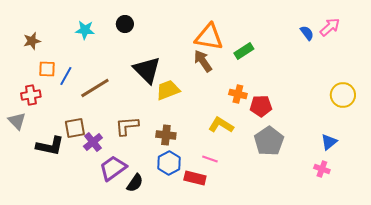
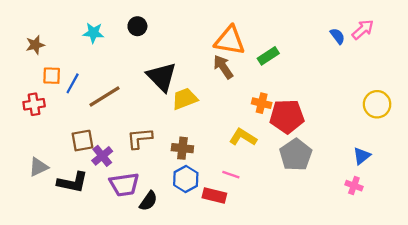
red pentagon: (261, 106) -> (287, 116), size x1.4
gray triangle: (17, 121) -> (38, 167), moved, turned 48
black L-shape: (50, 146) -> (73, 182), moved
purple trapezoid: (113, 168) -> (124, 185), turned -152

